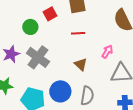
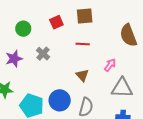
green circle: (30, 27) -> (23, 29), moved
gray cross: (38, 57) -> (43, 54), moved, size x0.6

